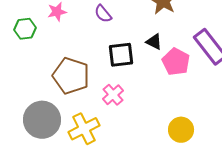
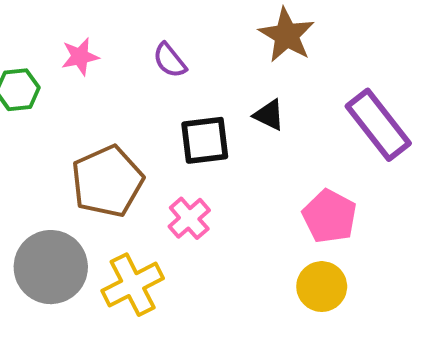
pink pentagon: (176, 62) -> (330, 216), moved
brown pentagon: (71, 76) -> (107, 181), turned 30

